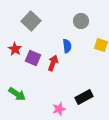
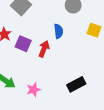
pink star: (59, 109) -> (33, 90), moved

